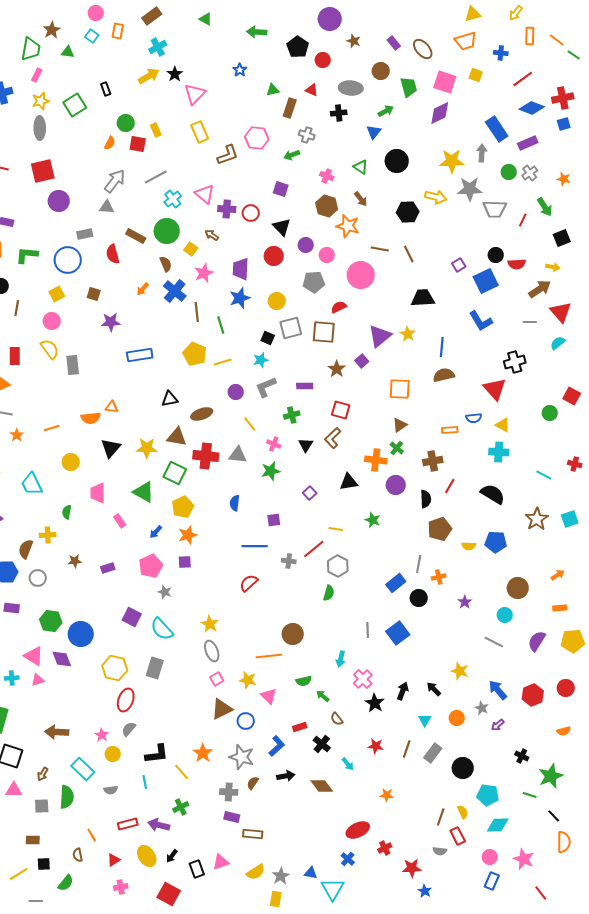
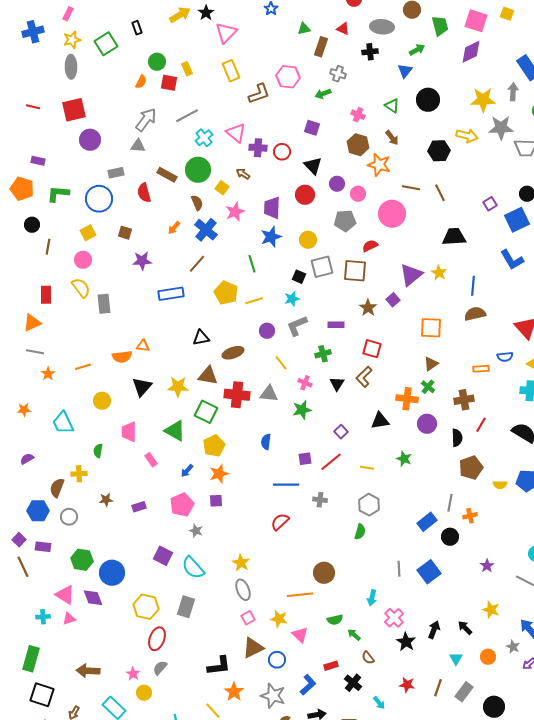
brown line: (197, 312) -> (197, 264), moved, turned 48
red line: (314, 549) -> (331, 462), moved
purple star: (465, 602) -> (487, 566), moved
black L-shape: (157, 754) -> (219, 666), moved

